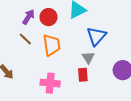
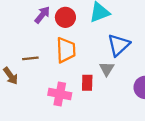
brown line: (25, 39) -> (30, 58), moved, turned -56
red rectangle: (83, 75) -> (87, 83), moved

